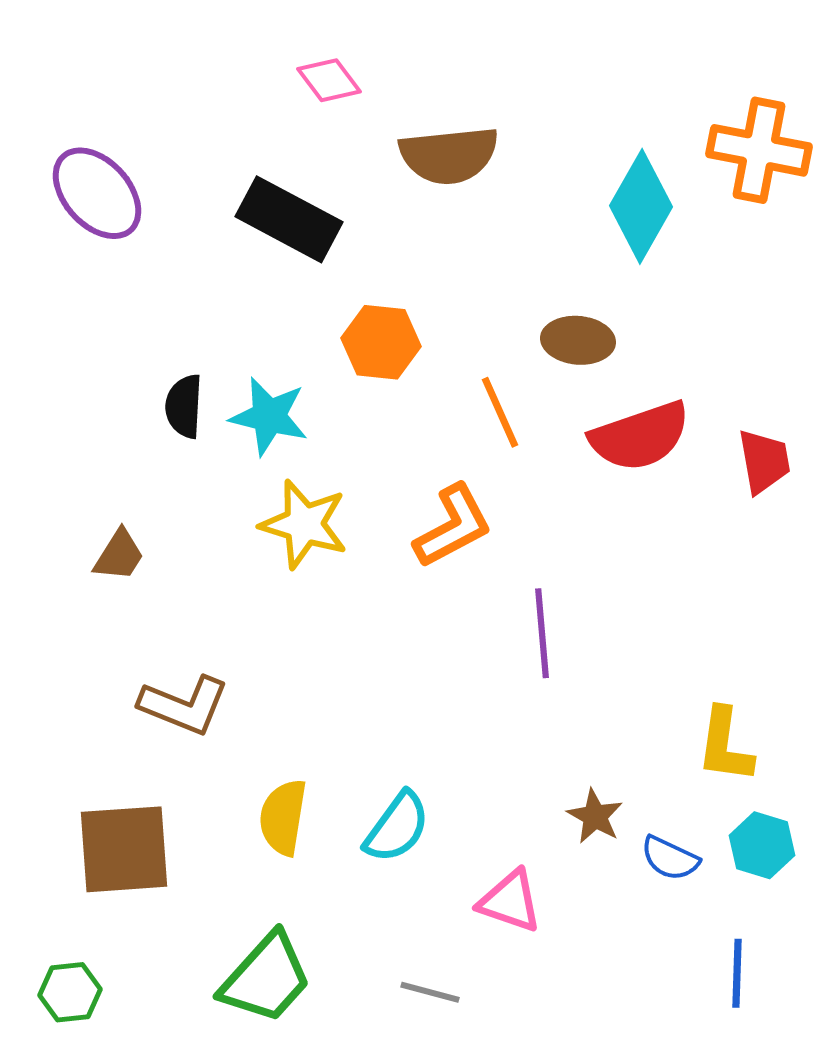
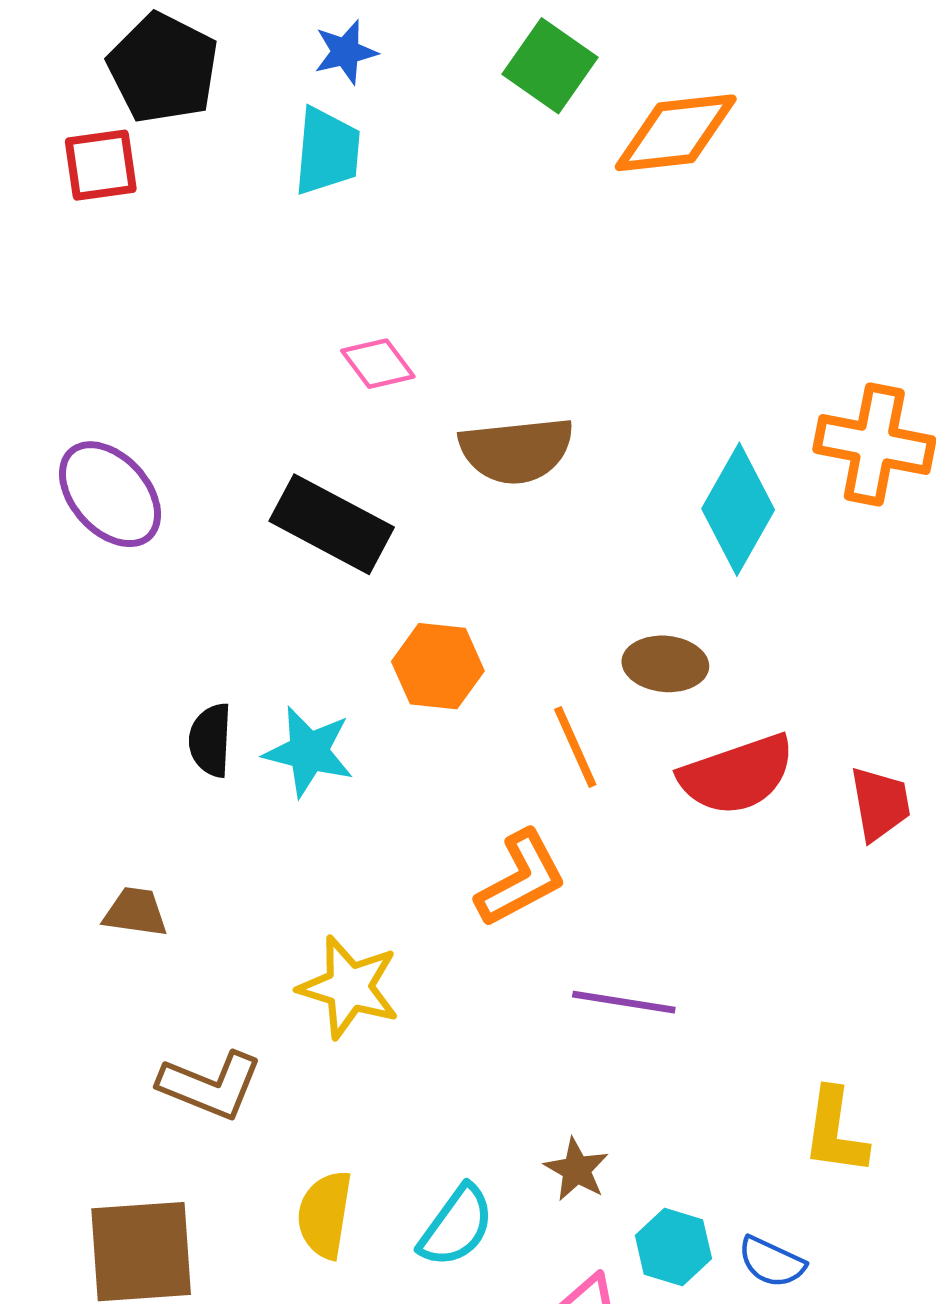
yellow star: (304, 524) -> (349, 987), moved
brown trapezoid: (119, 555) -> (135, 912), turned -114
purple line: (542, 633) -> (624, 1002), turned -76
brown star: (595, 816) -> (576, 1170), moved
cyan hexagon: (762, 845) -> (673, 1247), moved

